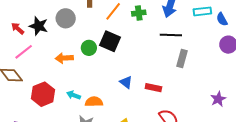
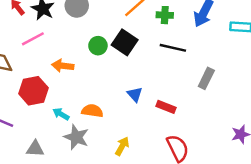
black line: (171, 35) -> (173, 48), moved
pink line: (24, 52) -> (33, 39), moved
orange arrow: (64, 58) -> (63, 66), moved
cyan arrow: (74, 95) -> (61, 114), moved

